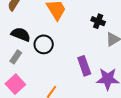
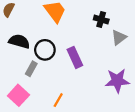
gray rectangle: (16, 57) -> (31, 69), moved
purple rectangle: (84, 66) -> (75, 57), moved

